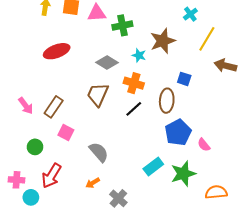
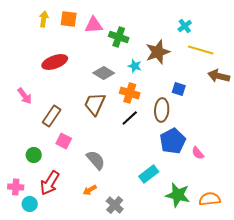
green cross: (122, 25) -> (119, 37), turned 30
yellow line: (207, 39) -> (201, 50), turned 75
pink arrow: (26, 106) -> (25, 96), moved
green star: (183, 174) -> (178, 195), moved, turned 30

